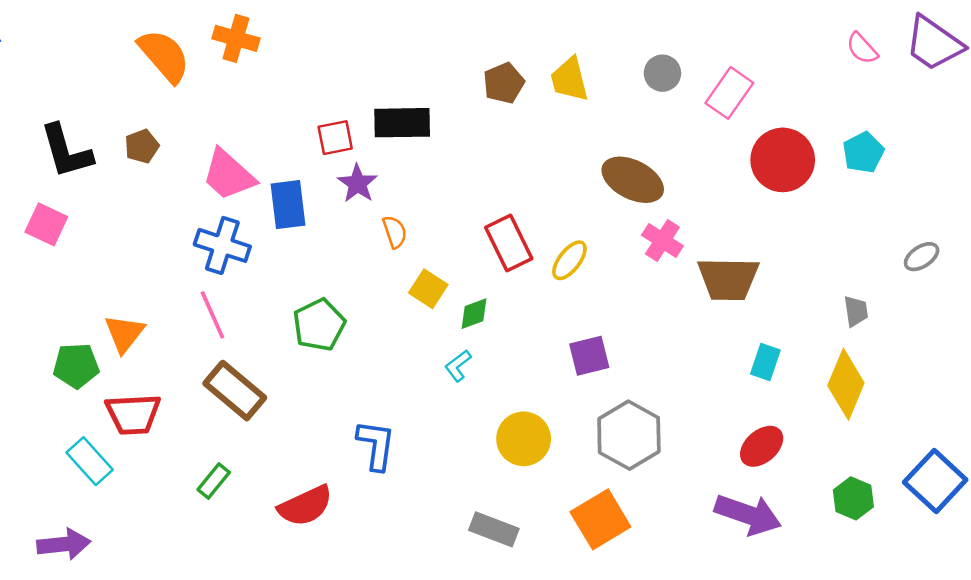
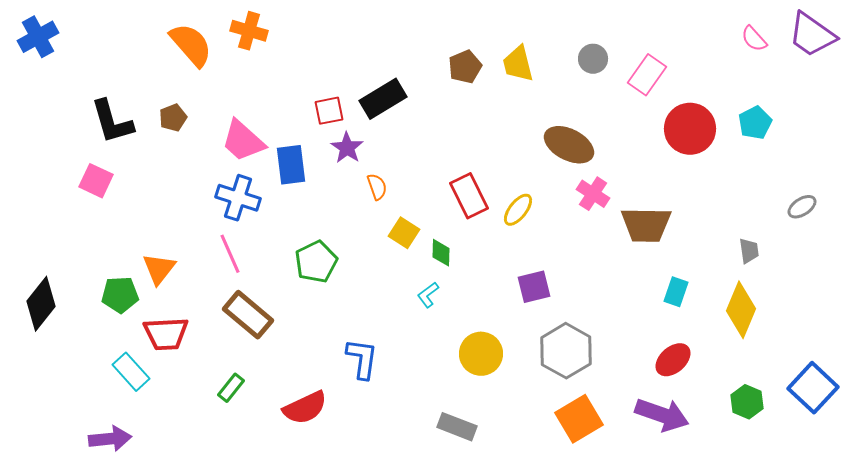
black rectangle: (402, 123) -> (383, 99), turned -30
green diamond: (474, 314) -> (441, 253), turned -68
orange square: (600, 519) -> (579, 419), moved

